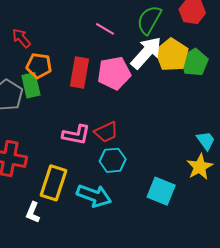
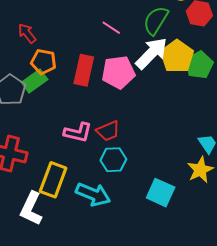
green rectangle: (31, 85) -> (35, 81), turned 65
white L-shape: (33, 212) -> (31, 209), size x1.6

